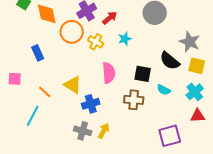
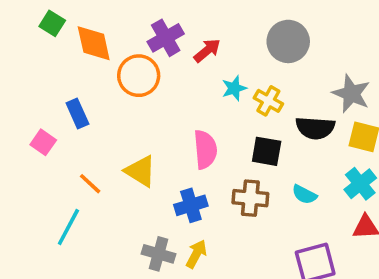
yellow cross: (96, 42) -> (268, 101), moved
black semicircle: (170, 61) -> (315, 128), turned -35
pink square: (15, 79) -> (43, 142), moved, turned 32
cyan semicircle: (164, 90) -> (304, 195), moved
blue cross: (91, 104) -> (191, 205), moved

